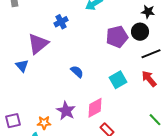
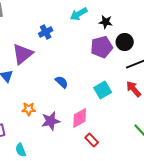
black star: (148, 12) -> (106, 22), moved
purple star: (66, 111) -> (51, 121), turned 30
orange star: (44, 123) -> (29, 109), moved

